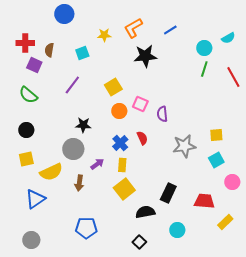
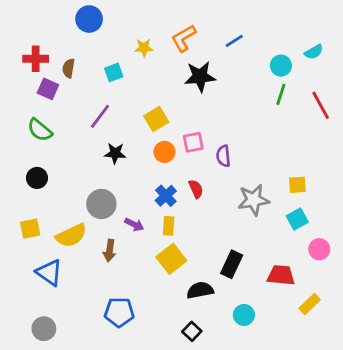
pink square: (140, 104) -> (193, 142), turned -35
black star: (83, 125) -> (115, 153), moved
yellow square: (26, 159) -> (30, 229), moved
purple arrow: (97, 164) -> (134, 225), turned 64
blue triangle: (35, 199) -> (49, 272), turned -50

